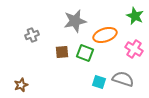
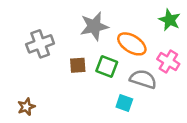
gray cross: (32, 35) -> (40, 44), size x1.5
orange ellipse: (105, 35) -> (132, 44), turned 50
gray semicircle: (123, 79) -> (143, 79), moved

